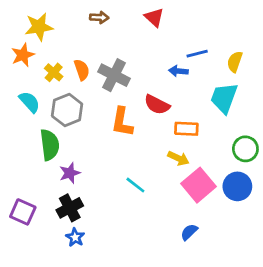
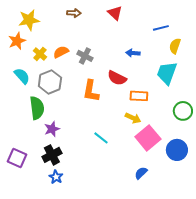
blue line: (197, 54) -> (161, 28), moved
orange semicircle: (82, 70) -> (61, 52), turned -98
gray cross: (114, 75) -> (85, 56), size x0.7
blue circle: (237, 186) -> (177, 150), moved

